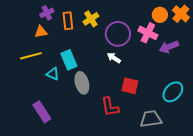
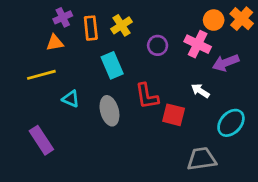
purple circle: (118, 34) -> (158, 45), size x0.6
white arrow: (114, 58) -> (200, 91), moved
cyan rectangle: (69, 60) -> (112, 65), moved
red L-shape: (110, 107) -> (147, 96), moved
purple rectangle: (42, 112) -> (41, 140), moved

